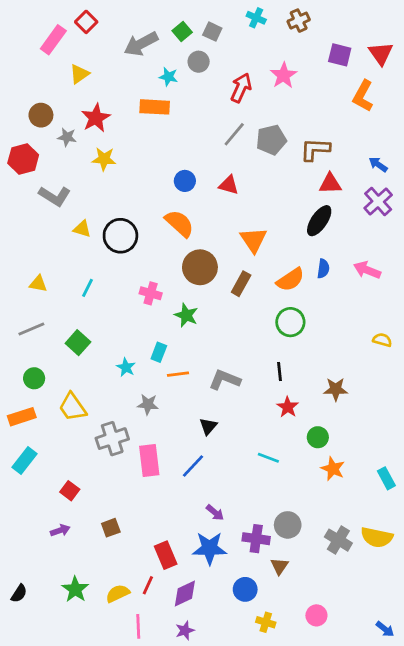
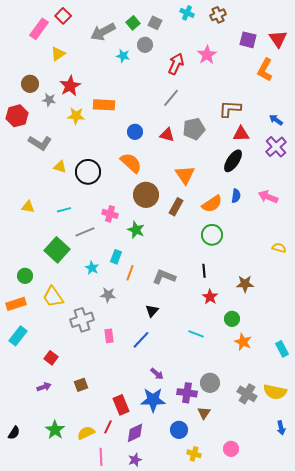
orange rectangle: (155, 107) -> (104, 105), moved
gray pentagon: (271, 140) -> (194, 129), moved
cyan line: (88, 288) -> (64, 210), turned 48
gray line: (31, 329) -> (85, 232), moved
green square: (78, 343) -> (57, 250), size x1.4
orange line: (178, 374) -> (130, 273), turned -63
pink rectangle: (149, 461) -> (109, 336), size x0.6
blue arrow: (385, 629) -> (281, 428), moved, turned 40

